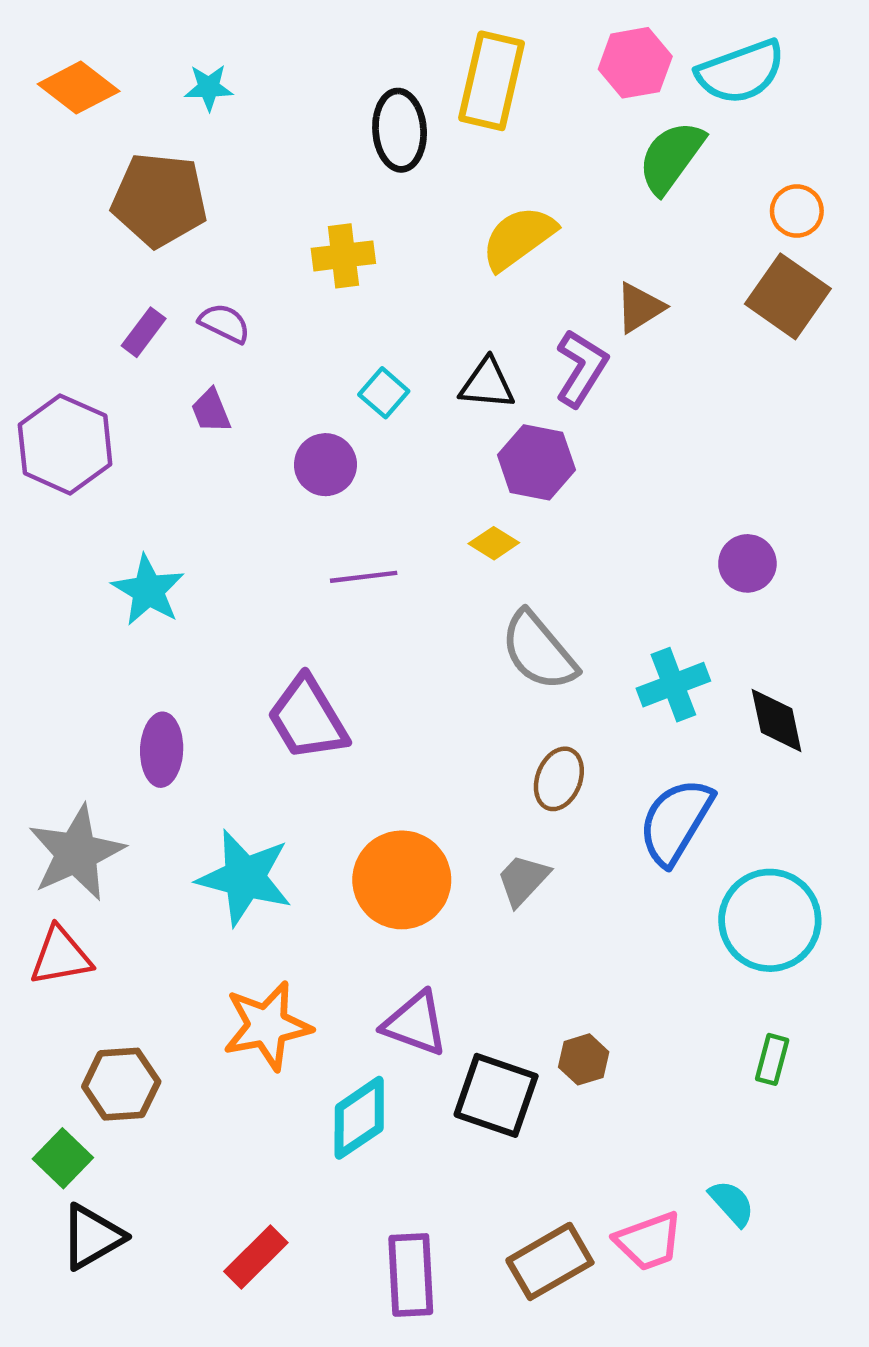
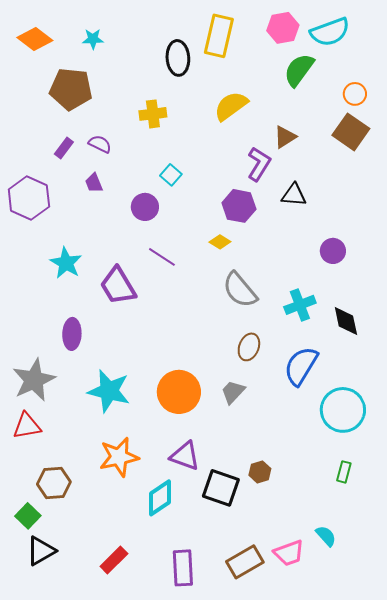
black triangle: (487, 384) -> (294, 195), moved
purple line: (364, 577) -> (162, 257), turned 40
purple trapezoid: (308, 718) -> (118, 286), moved

